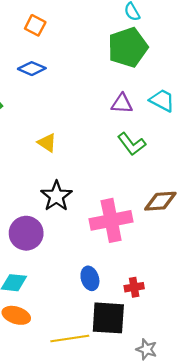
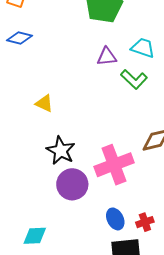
green L-shape: (132, 144) -> (134, 79), moved
purple circle: (26, 233) -> (72, 184), moved
blue ellipse: (90, 278) -> (115, 219), moved

